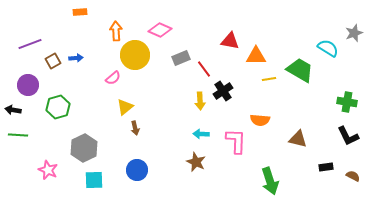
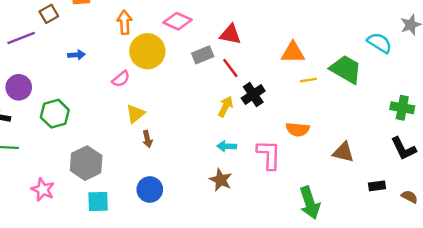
red triangle: (230, 41) -> (230, 34), moved
brown square: (53, 61) -> (49, 14), moved
yellow arrow: (200, 101) -> (226, 107), turned -150

